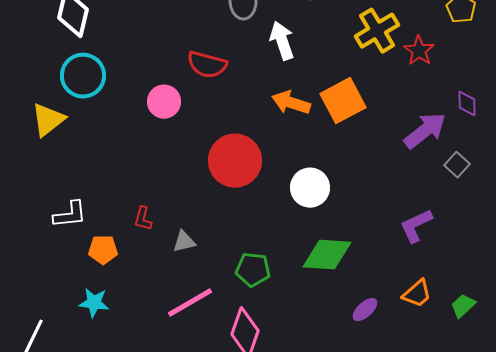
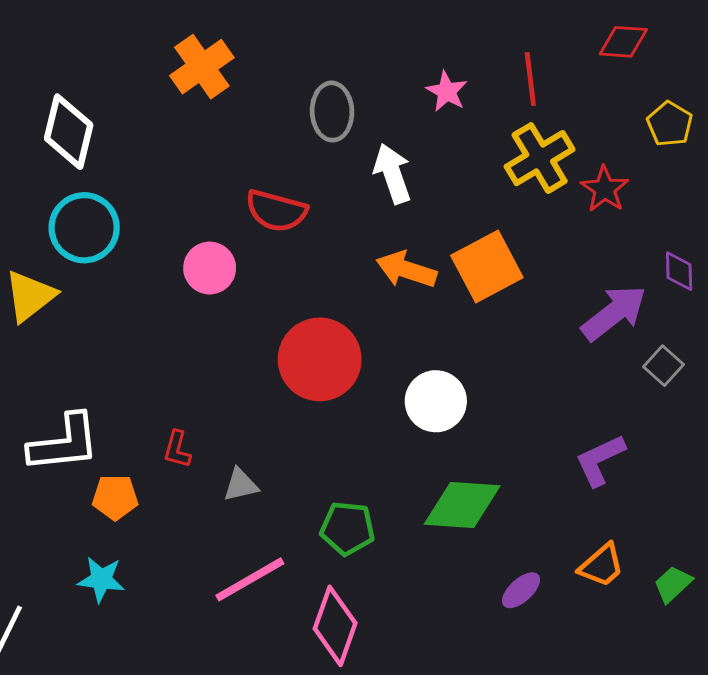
white L-shape: (70, 215) -> (64, 443), size x1.4

